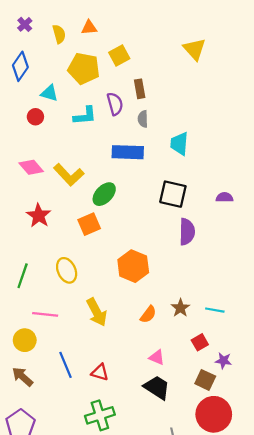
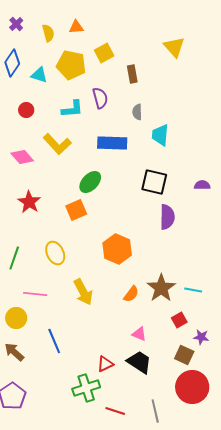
brown rectangle: (140, 89) -> (132, 74), moved
cyan triangle: (49, 93) -> (39, 75), moved
gray semicircle: (143, 119) -> (137, 112), moved
yellow L-shape: (69, 175) -> (57, 144), moved
brown star: (180, 308) -> (161, 288), size x1.6
red triangle: (100, 372) -> (105, 364), moved, turned -42

